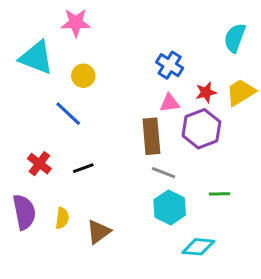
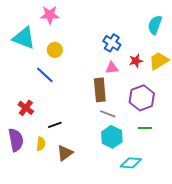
purple hexagon: (201, 129) -> (142, 98), moved
black line: (83, 168) -> (55, 125), moved

